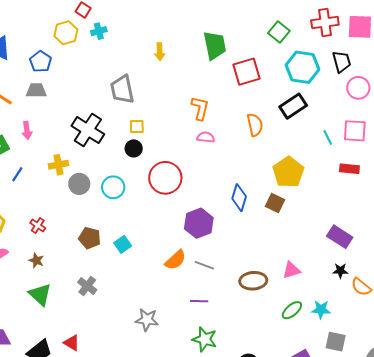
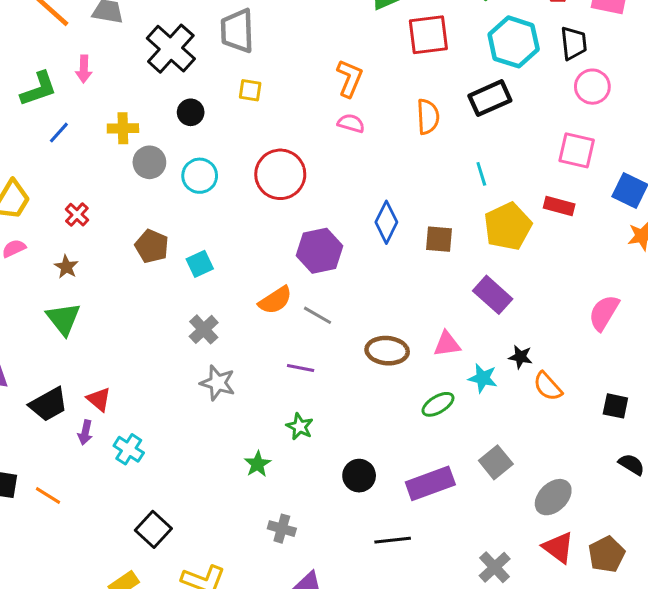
black cross: (88, 130) -> (171, 49), moved
cyan line: (328, 138) -> (481, 174), moved
black circle: (134, 148) -> (191, 112), moved
yellow pentagon: (288, 172) -> (508, 226), moved
brown square: (275, 203) -> (439, 239), turned -30
purple rectangle: (340, 237) -> (493, 295), moved
gray cross: (87, 286) -> (204, 329), moved
cyan star: (321, 309) -> (483, 378), moved
green star: (205, 339) -> (300, 427), size x0.7
gray square: (336, 342) -> (496, 462), turned 30

